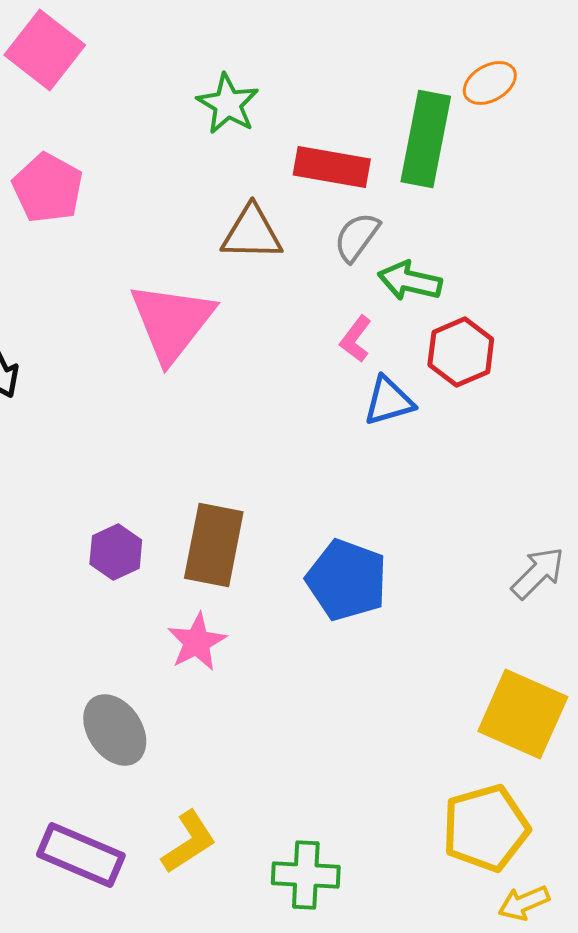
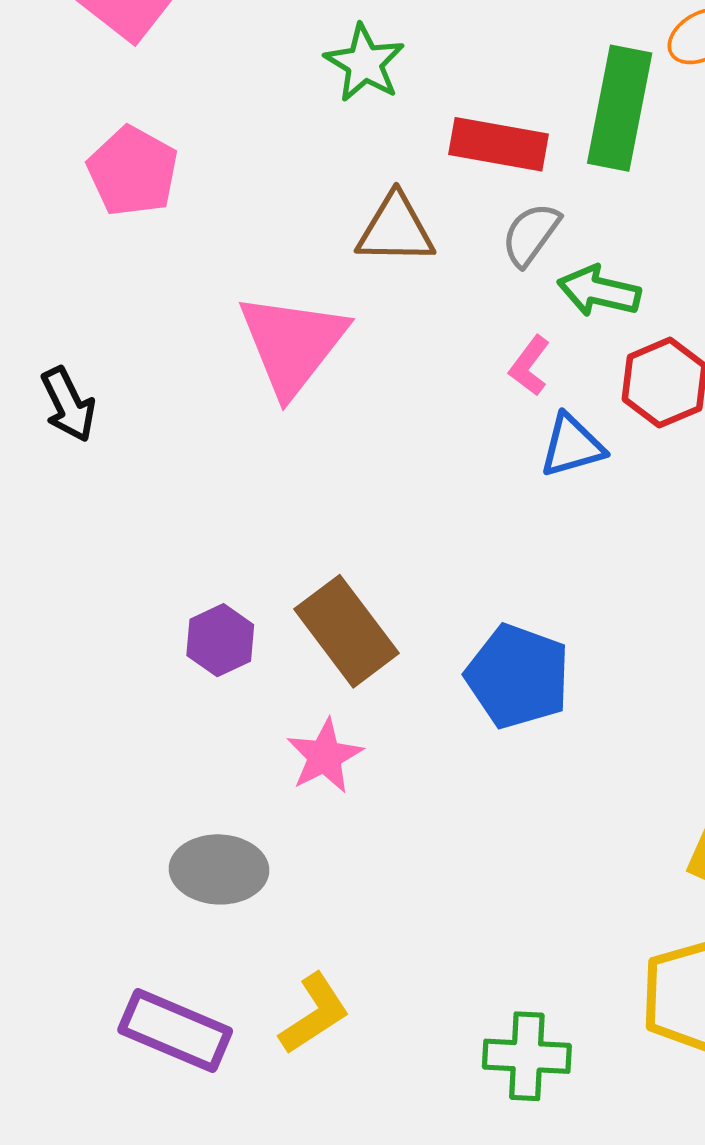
brown rectangle: (214, 545) -> (347, 631), turned -48
gray ellipse: (115, 730) -> (219, 869), turned -54
green cross: (306, 875) -> (527, 1056), moved

